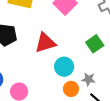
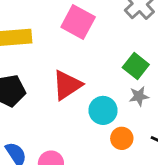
gray star: (89, 79) -> (139, 96), moved

